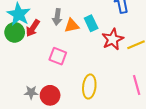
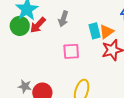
orange triangle: (72, 26) -> (107, 32), moved, turned -35
pink square: (58, 56) -> (71, 51), moved, turned -36

